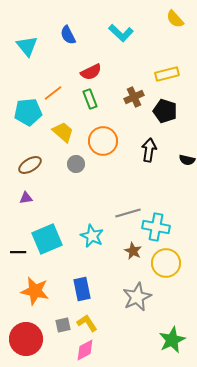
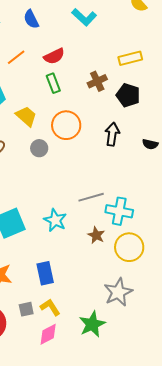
orange line: (53, 93) -> (16, 57), moved
gray star: (137, 297) -> (118, 292), moved
green star: (172, 340) -> (92, 324), moved

